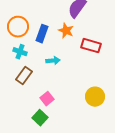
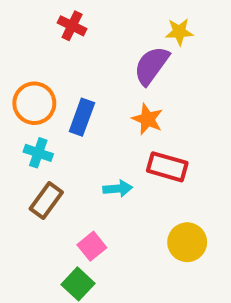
orange star: (66, 31) -> (147, 119), moved
red rectangle: (91, 46) -> (167, 167), moved
cyan arrow: (53, 61) -> (118, 189), moved

